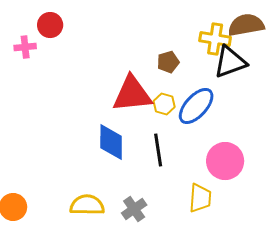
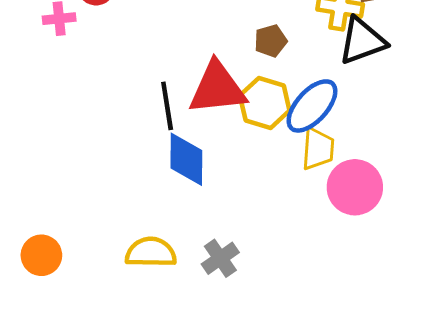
yellow hexagon: (164, 104) -> (265, 103), size x1.6
black line: (158, 150) -> (167, 106), moved
yellow trapezoid: (200, 198) -> (318, 149), moved

